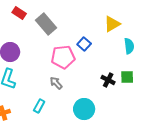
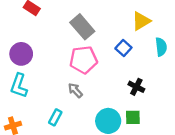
gray rectangle: (46, 24) -> (82, 27), moved
blue square: (84, 44) -> (123, 48), moved
green square: (127, 77) -> (133, 117), moved

